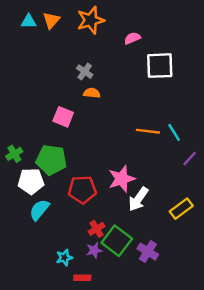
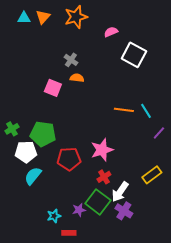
white square: (160, 66) -> (134, 55), turned 30
pink square: (63, 117) -> (53, 88), moved
white arrow: (138, 199) -> (120, 192), moved
red cross: (97, 229) -> (104, 177), moved

